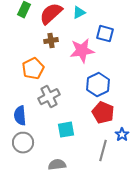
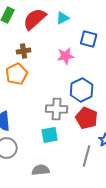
brown cross: (51, 41) -> (24, 51), moved
pink star: (82, 51) -> (66, 56), size x0.7
gray cross: (49, 97) -> (57, 109), moved, turned 30

